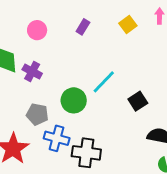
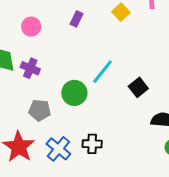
blue cross: (57, 138) -> (58, 149), moved, turned 30
black cross: (86, 153) -> (92, 144), size x0.7

